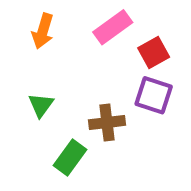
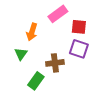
orange arrow: (43, 31) -> (32, 32), moved
red square: (154, 53) -> (79, 27), turned 35

